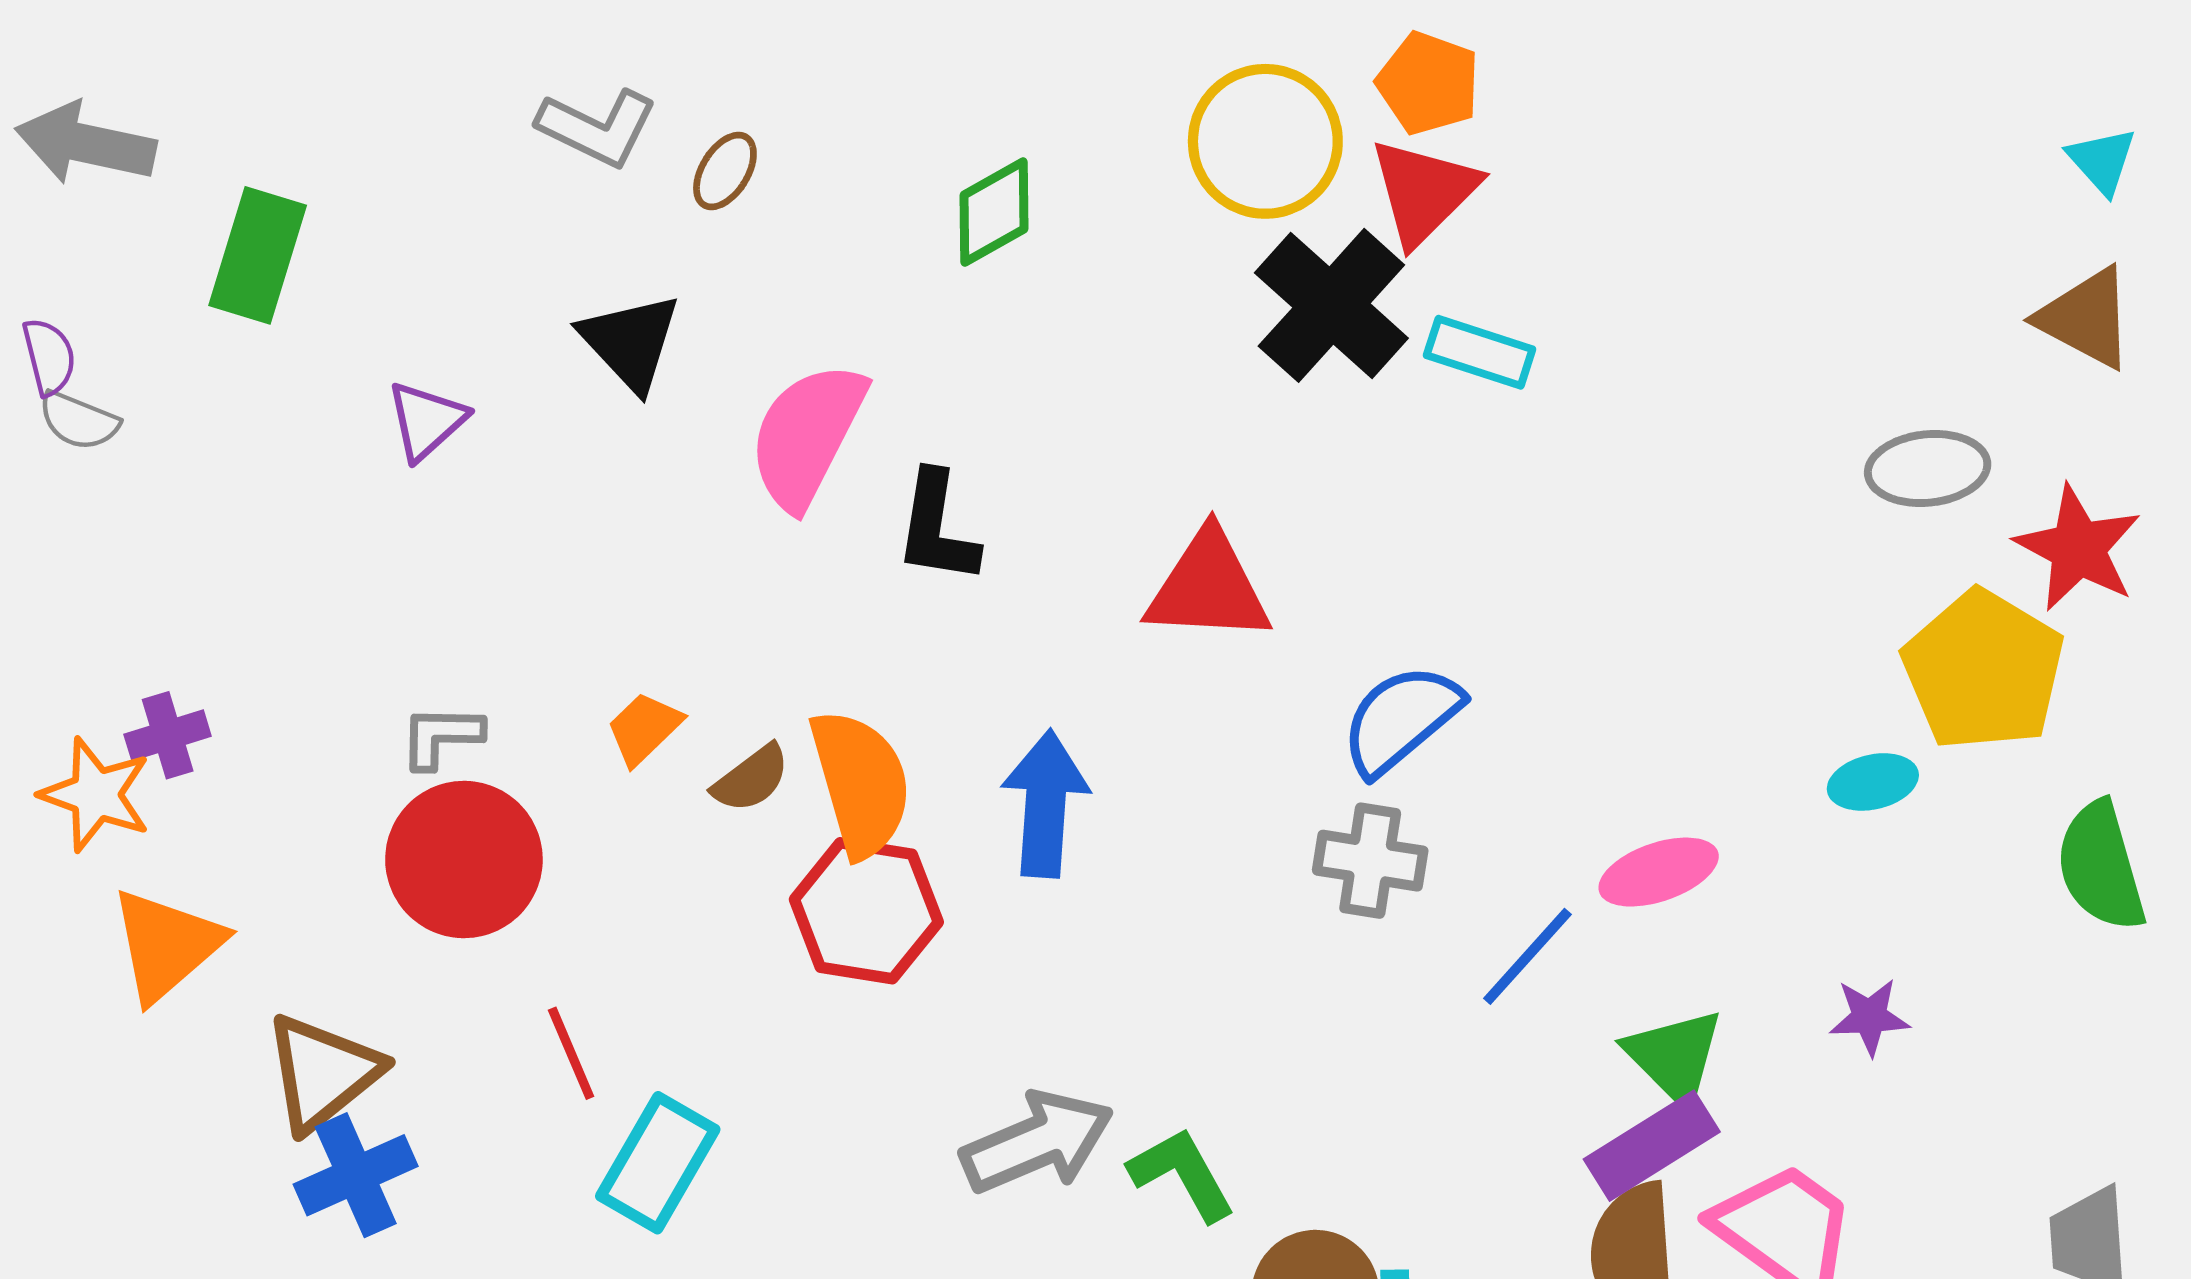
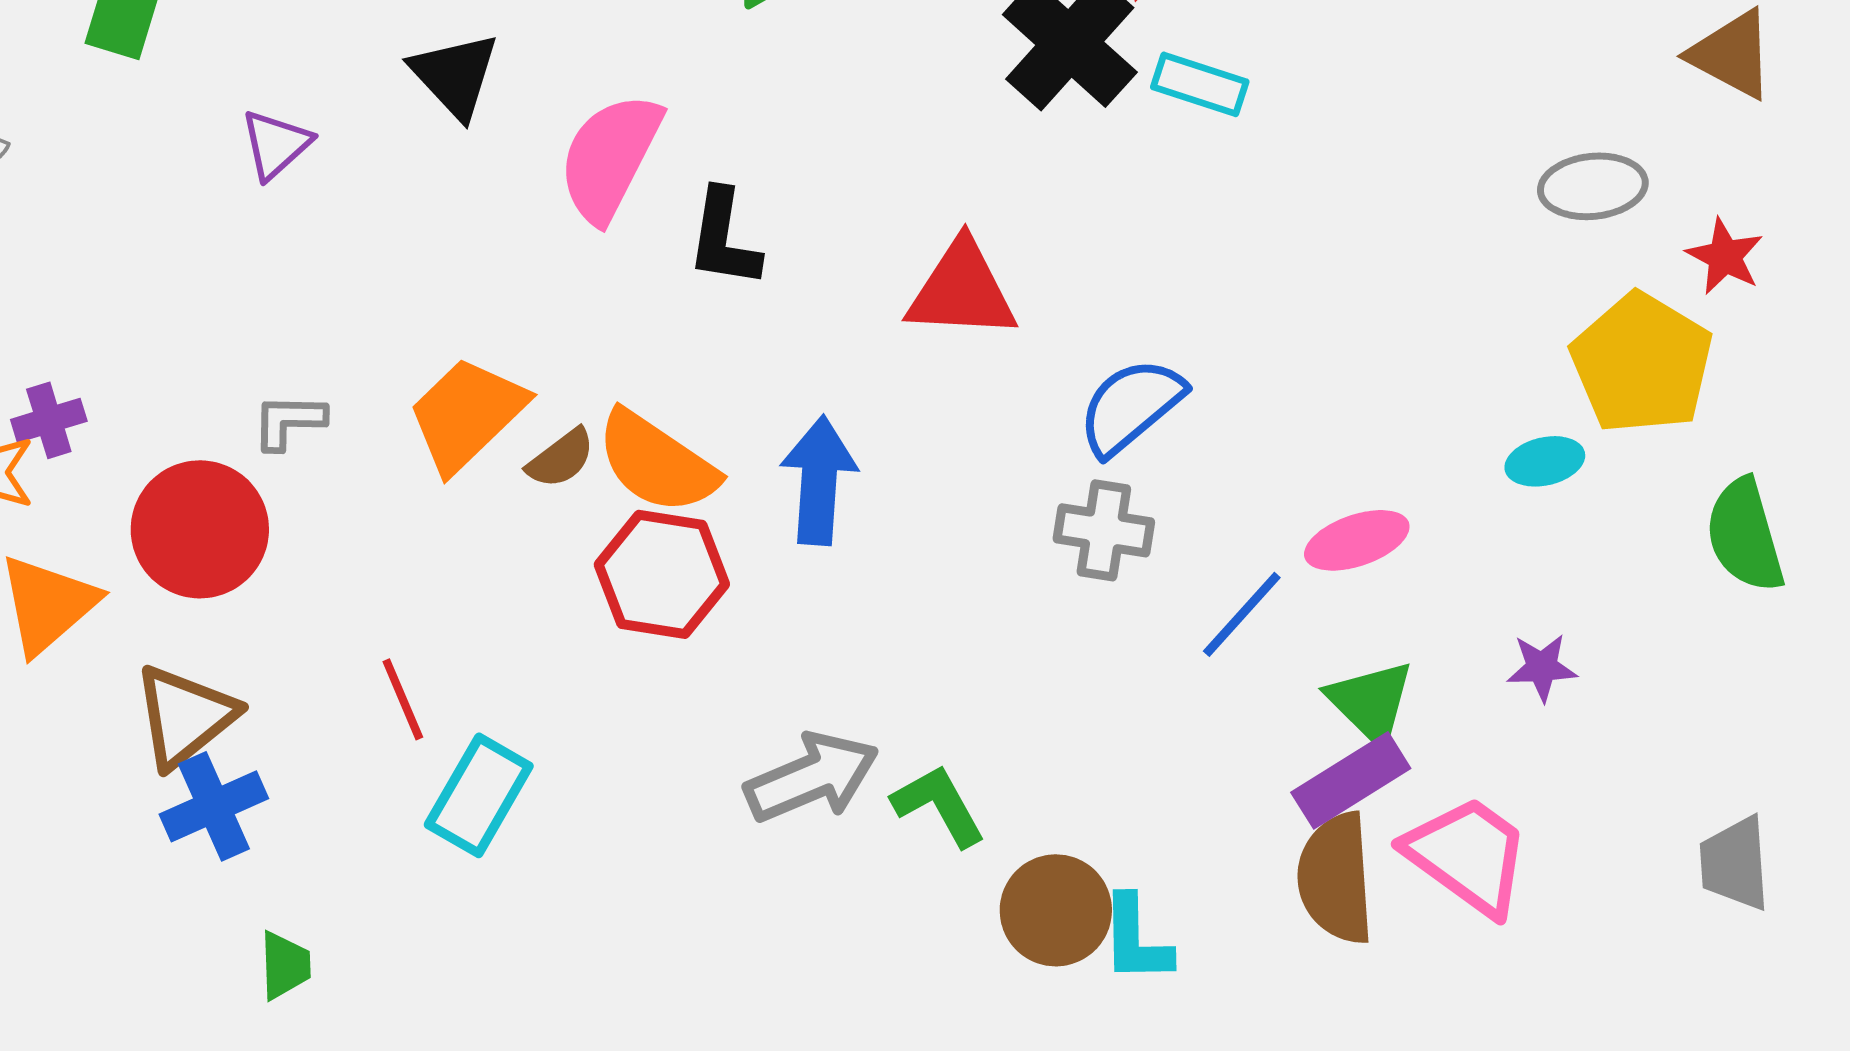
red star: (2078, 548) -> (1725, 256), size x0.7
orange trapezoid: (644, 728) -> (467, 414), size x1.8
orange semicircle: (861, 783) -> (657, 462), turned 140
red circle: (464, 859) -> (200, 529), moved

